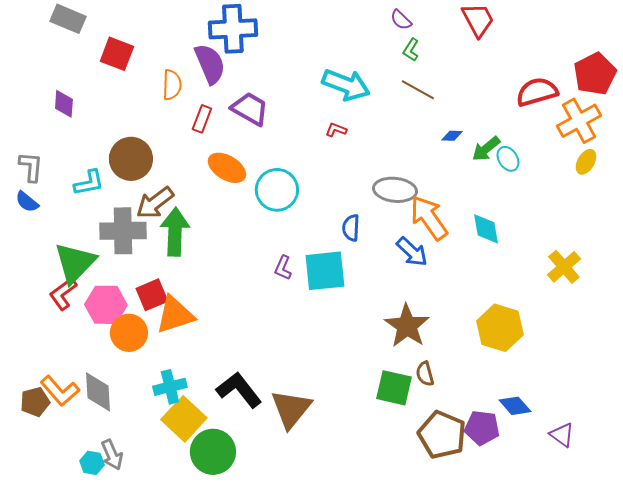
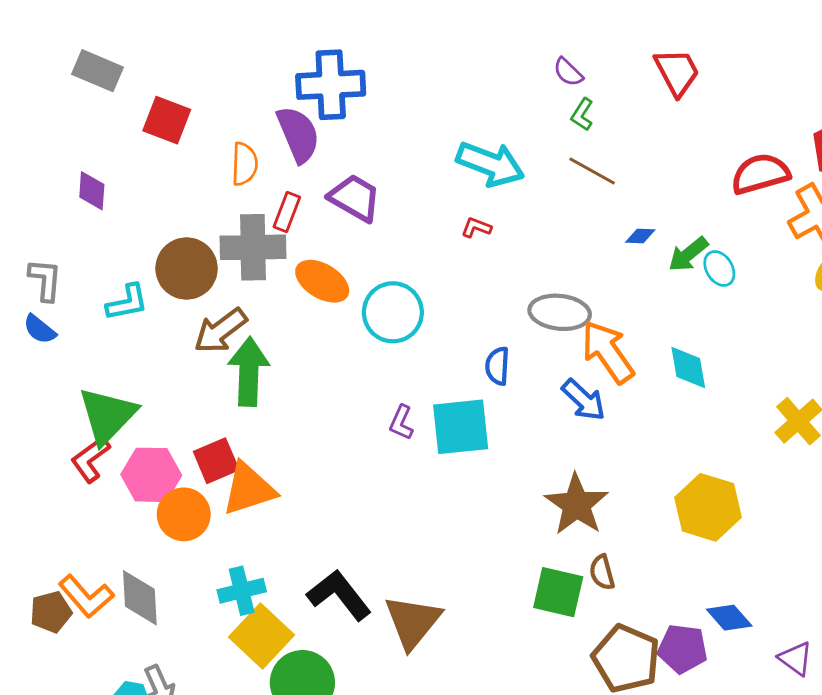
gray cross: (123, 231) -> (253, 247), moved

